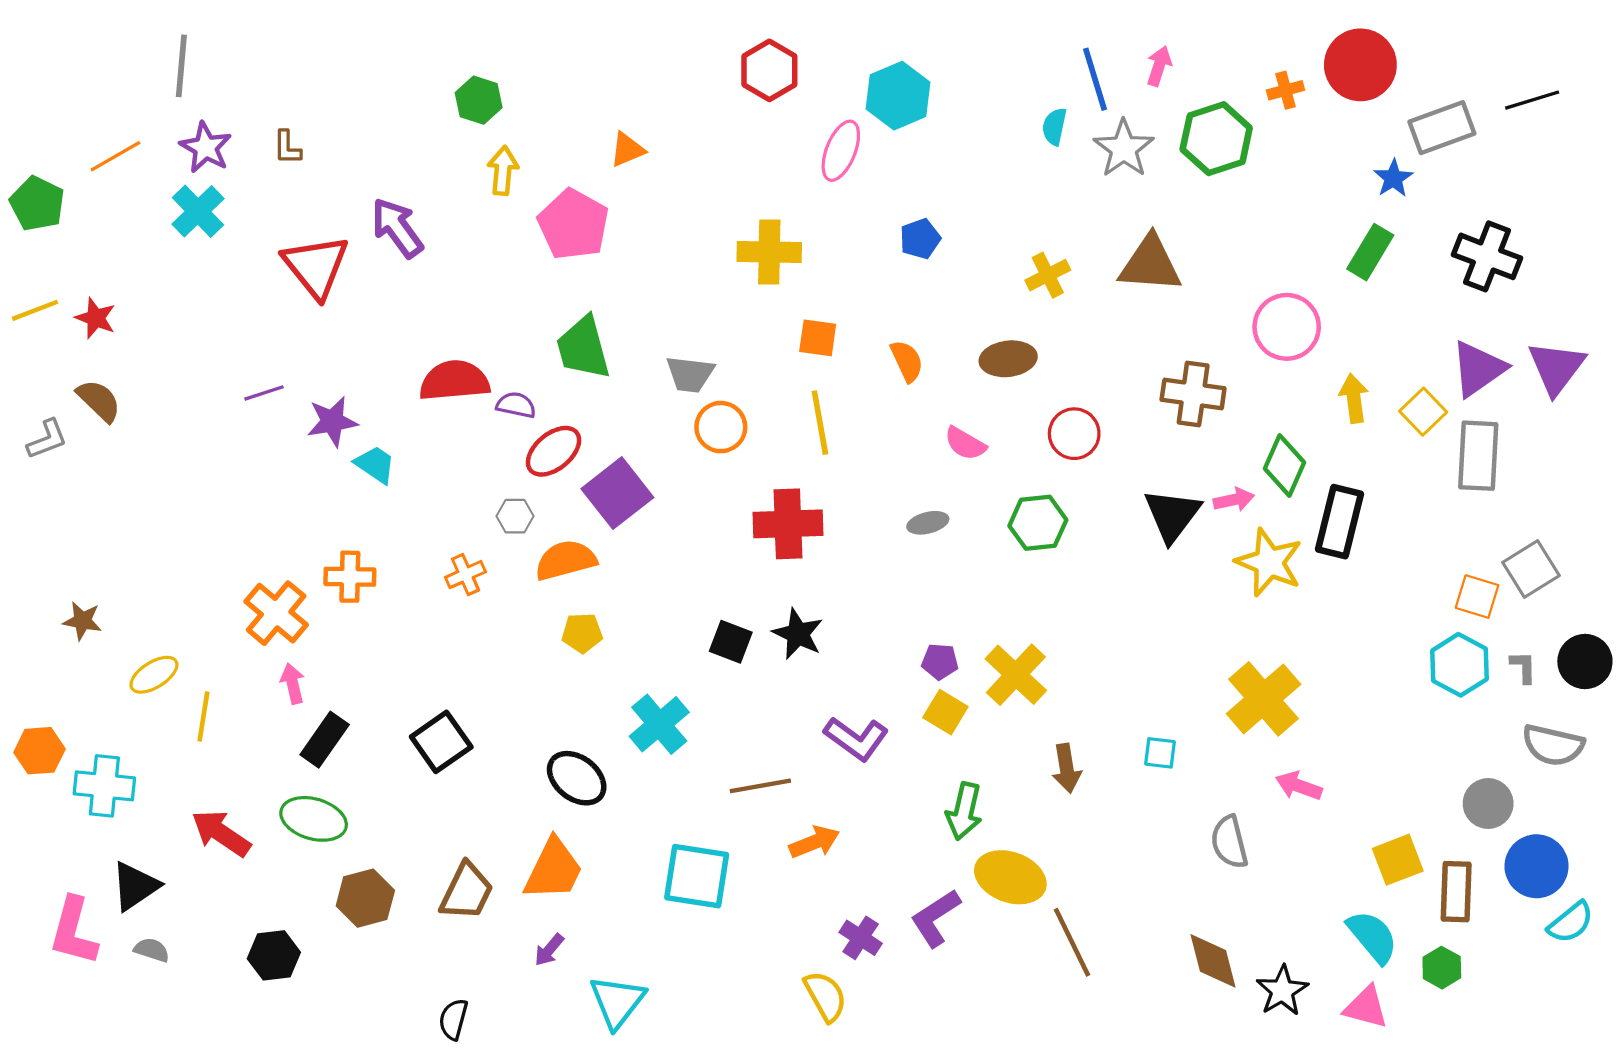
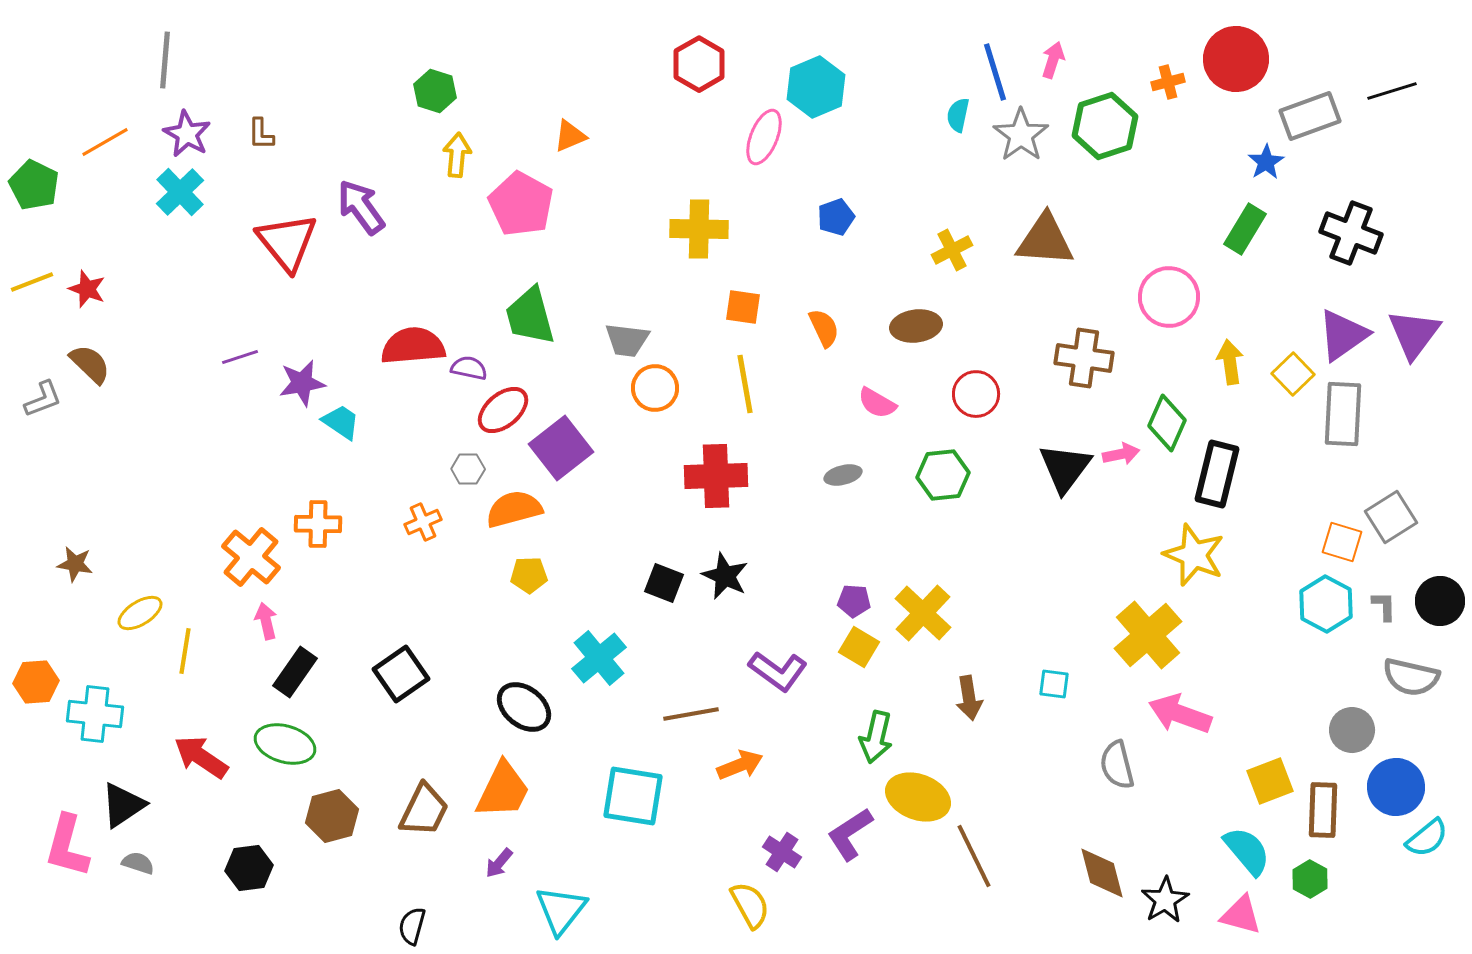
yellow star: (1269, 562) -> (1194, 555), moved
pink arrow: (1299, 786) -> (1180, 714), size x1.5

